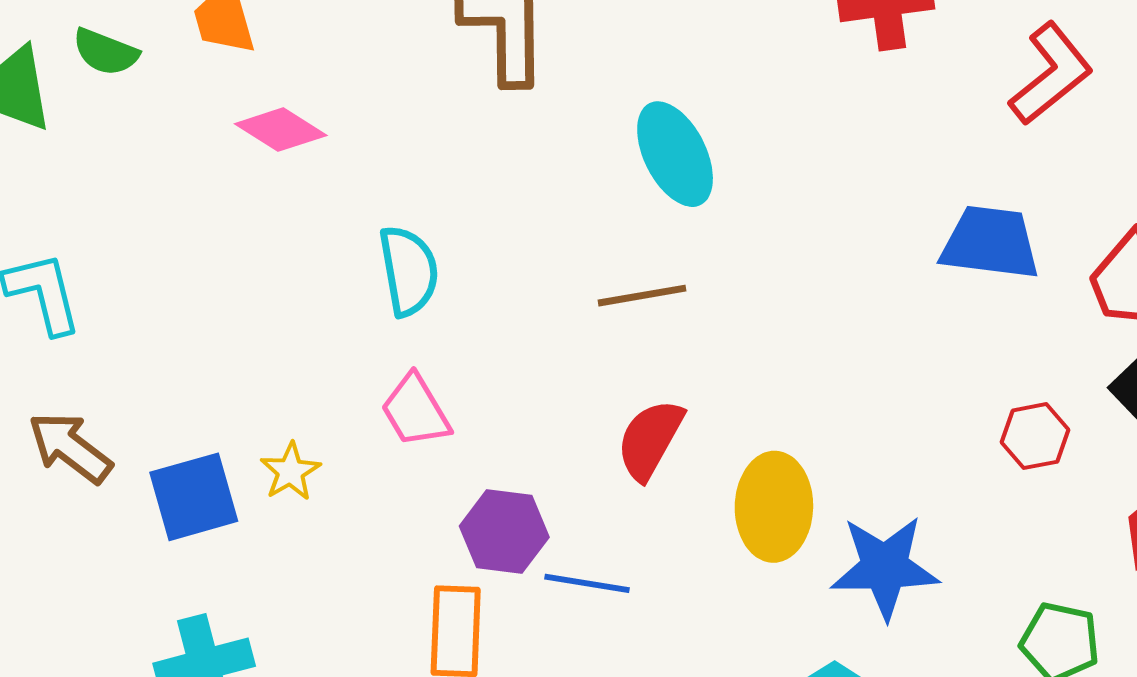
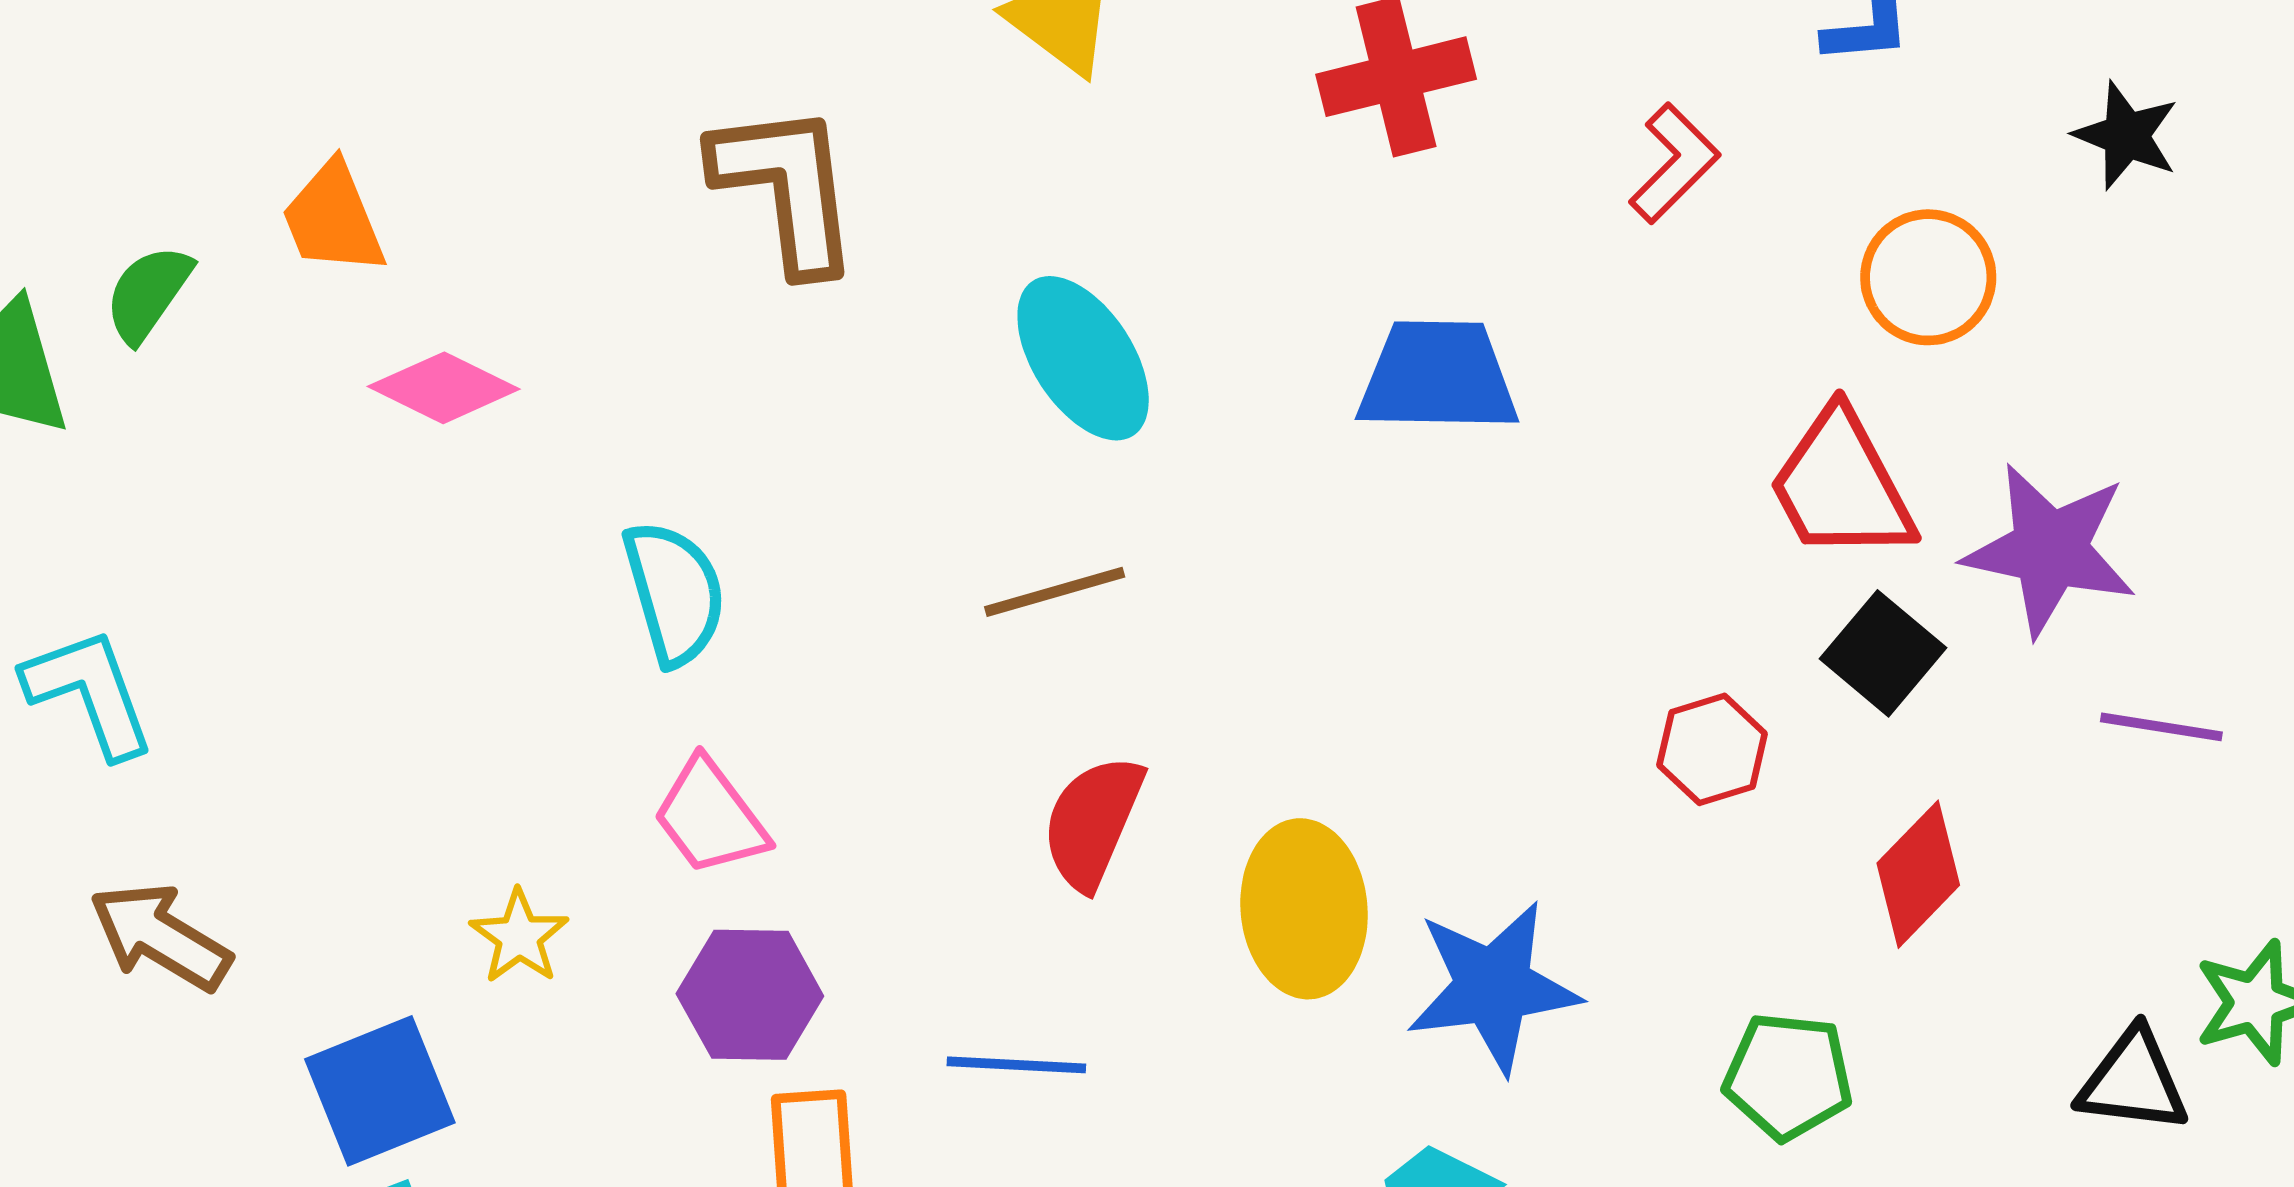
green semicircle: (106, 52) -> (148, 294), turned 110
red L-shape: (1051, 74) -> (1674, 163), size x0.7
blue trapezoid: (990, 243) -> (1438, 377), moved
blue square: (194, 497) -> (380, 1091), moved
purple hexagon: (504, 532) -> (750, 995), moved

